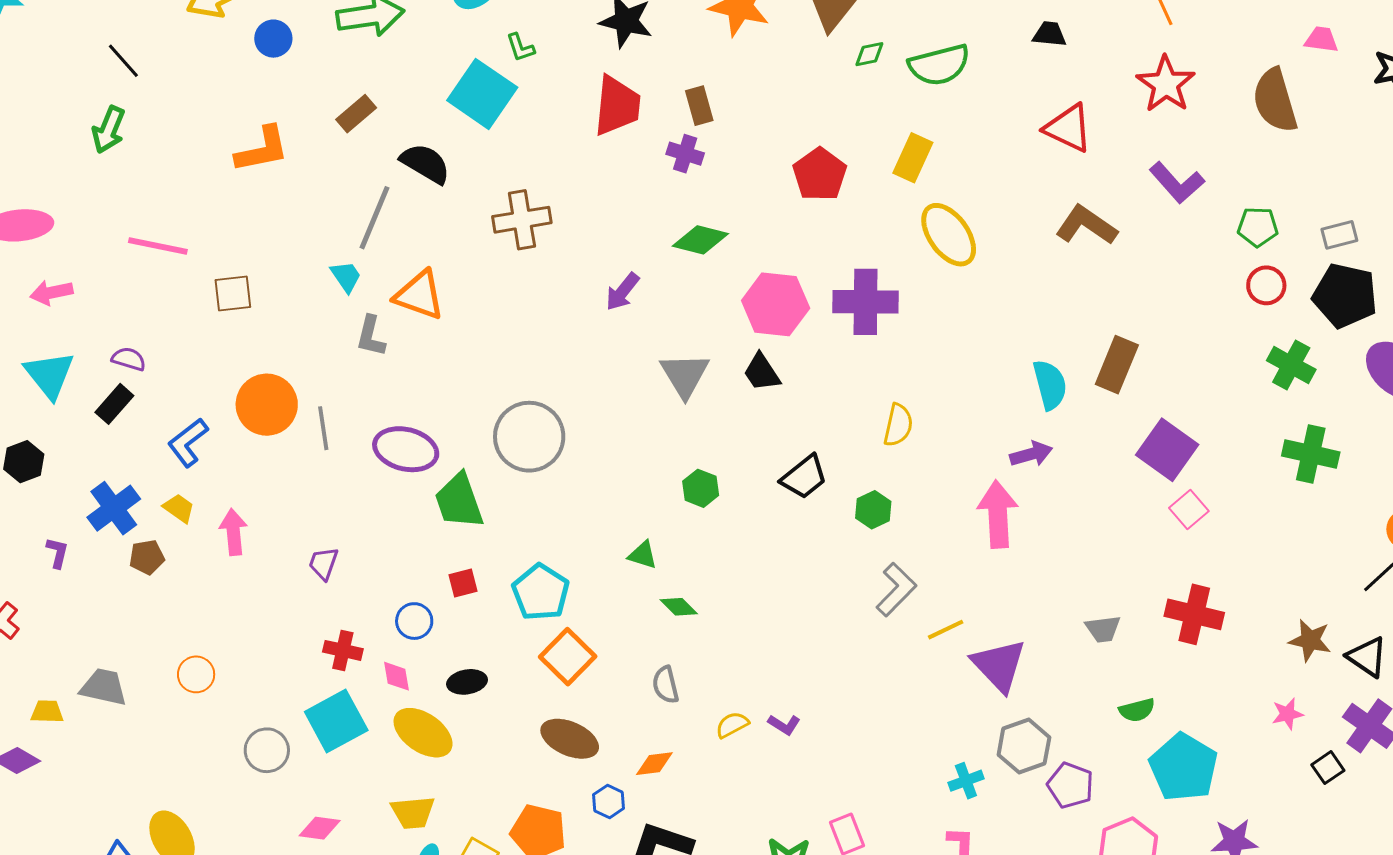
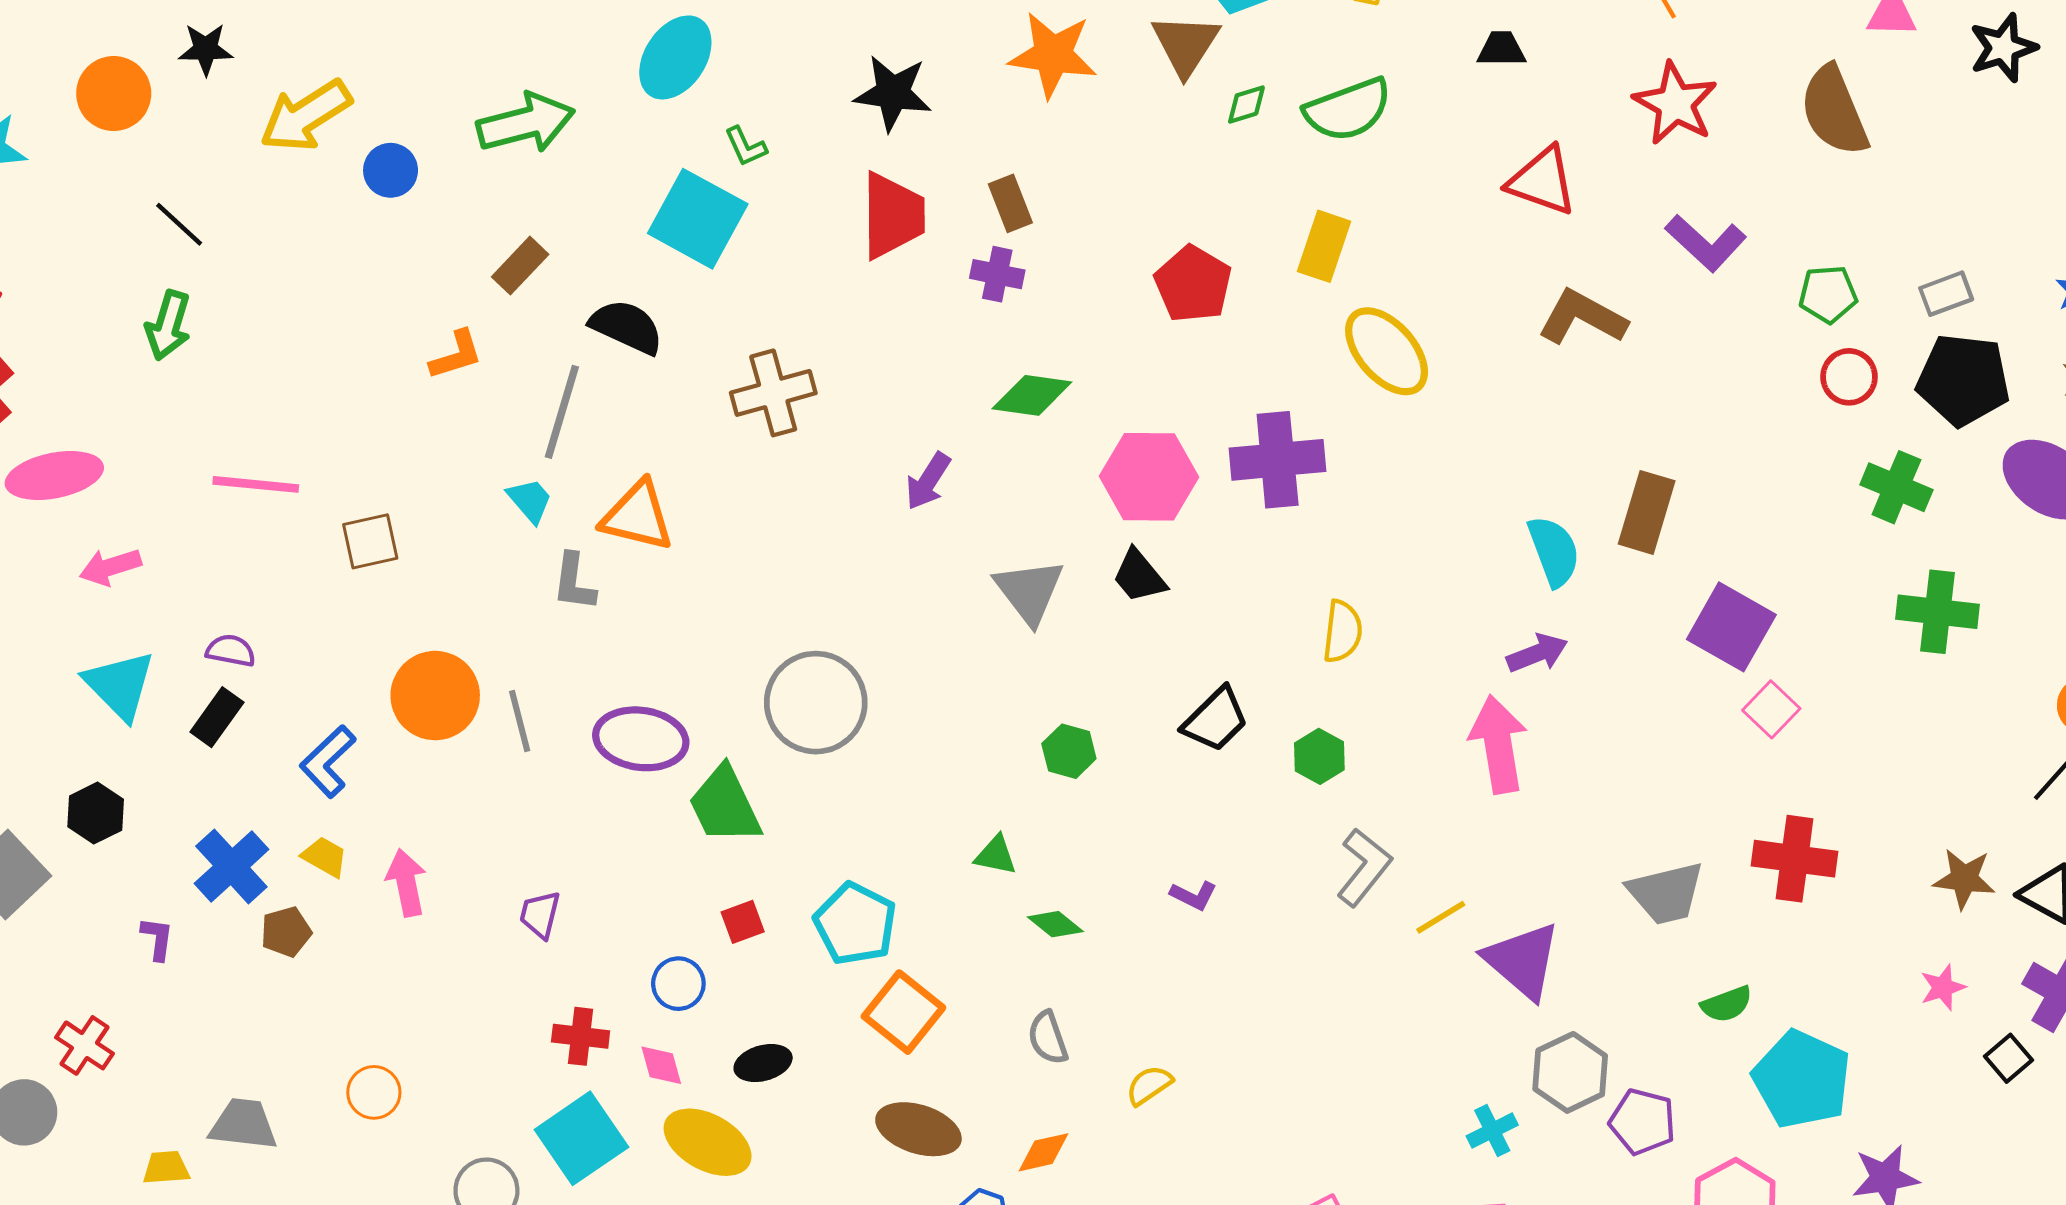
orange L-shape: (262, 149) -> (456, 355), moved, size x0.7
gray trapezoid: (1103, 629) -> (1666, 893), size x1.5
purple L-shape: (784, 725) -> (1194, 895), moved

